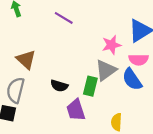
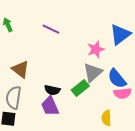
pink semicircle: (139, 60) -> (122, 93), moved
green rectangle: (90, 86) -> (80, 88), turned 42
purple trapezoid: (76, 110) -> (50, 106), moved

